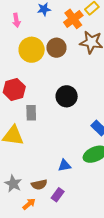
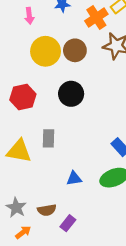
black circle: (67, 96) -> (71, 94), moved
gray rectangle: (31, 113) -> (48, 138), moved
blue triangle: (64, 165) -> (74, 179), moved
orange arrow: (29, 204) -> (23, 232), moved

